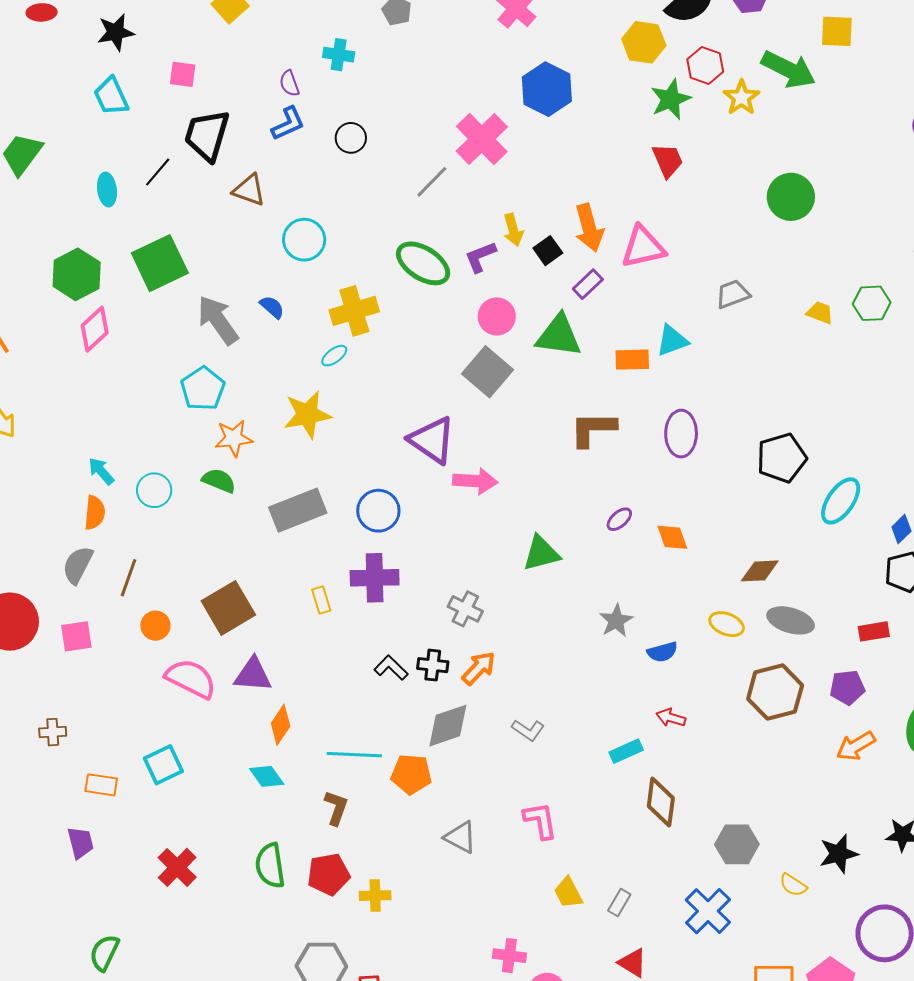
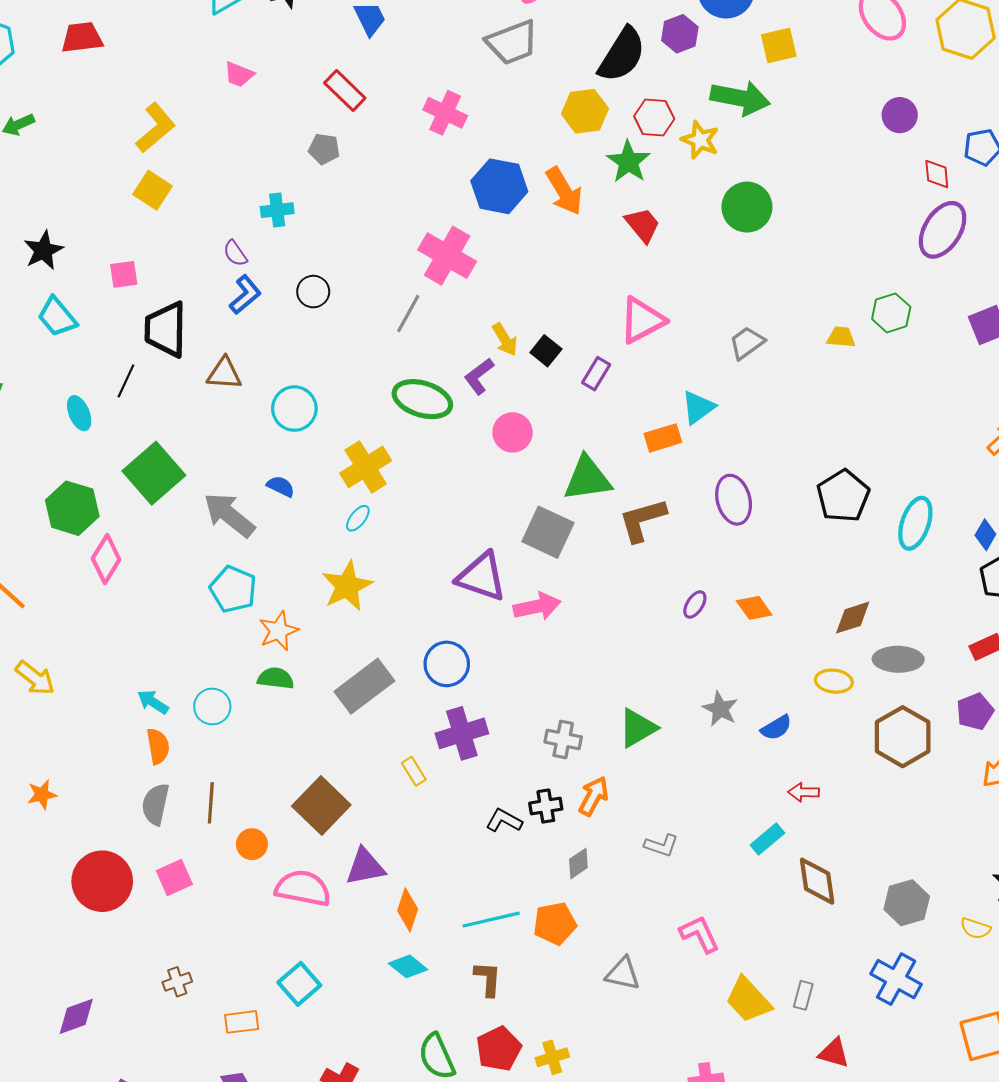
green circle: (791, 197) -> (747, 207), moved
orange arrow: (589, 228) -> (564, 191), moved
green triangle: (559, 336) -> (587, 479), moved
gray square: (487, 372) -> (548, 532), moved
green triangle: (541, 553) -> (637, 728), moved
gray diamond: (448, 726) -> (578, 863), size x0.6
yellow trapezoid: (568, 893) -> (748, 1000), size x1.4

